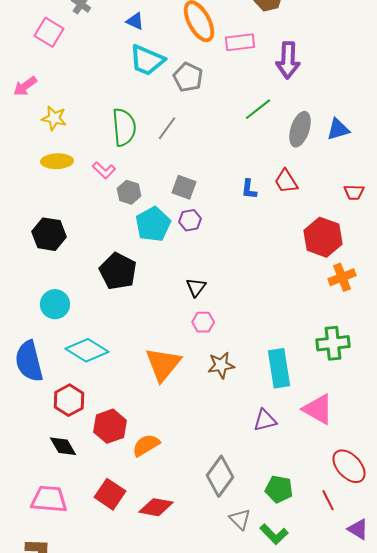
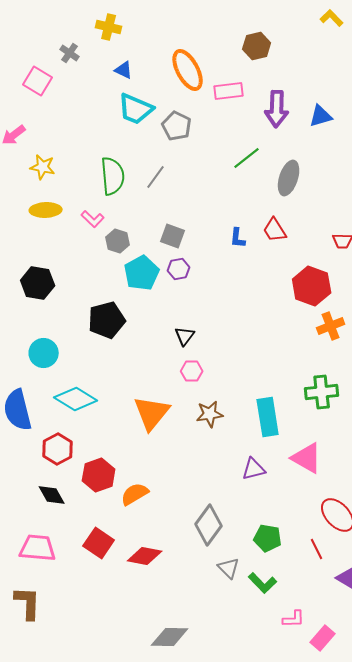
blue triangle: (338, 129) -> (321, 116), moved
black pentagon: (118, 271) -> (107, 320), turned 30

